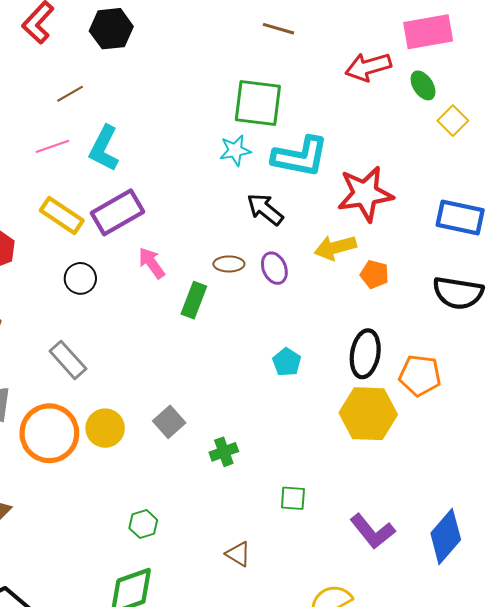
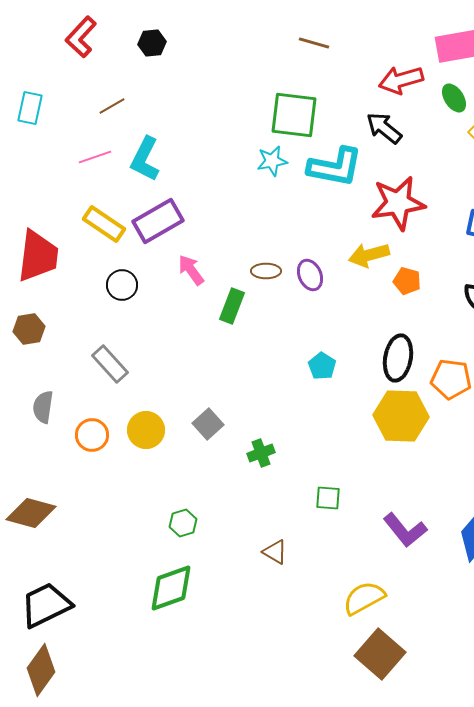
black hexagon: (111, 29) -> (152, 43), size x0.7
black arrow: (265, 209) -> (384, 128), moved
orange circle: (49, 433) -> (92, 435), size x0.6

